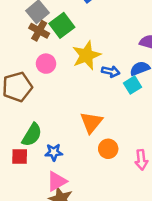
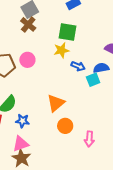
green square: (62, 25) -> (68, 32), moved, turned 36
yellow star: (86, 55) -> (61, 50), size x0.7
pink circle: (46, 64) -> (27, 60), moved

